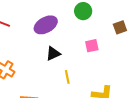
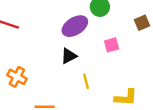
purple ellipse: (46, 25) -> (75, 26), moved

